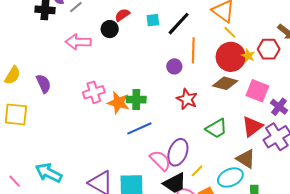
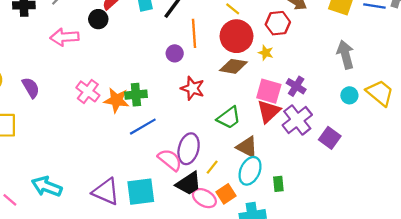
yellow star: (248, 56) -> (266, 53), moved
pink square: (257, 91) -> (269, 91), moved
pink cross: (94, 92) -> (88, 91), turned -30
brown triangle: (246, 159) -> (247, 147), moved
cyan ellipse: (230, 177) -> (250, 171), turned -35

